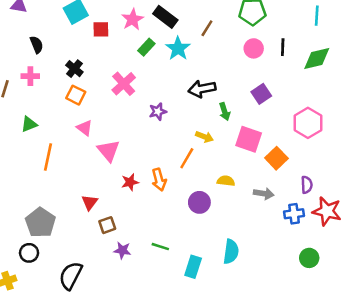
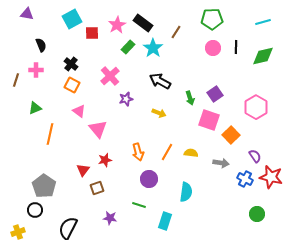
cyan line: (317, 16) -> (263, 22), turned 70
black arrow: (202, 89) -> (160, 81), moved, turned 40
purple square: (261, 94) -> (215, 94), moved
purple star: (158, 112) -> (126, 99), moved
yellow arrow: (204, 137) -> (159, 113), moved
orange line: (187, 158) -> (167, 152), moved
red star: (130, 182) -> (105, 160), moved
purple semicircle: (307, 185) -> (255, 156), turned -32
purple circle: (199, 202) -> (149, 179), moved
blue cross: (294, 214) -> (245, 179), turned 35
purple star: (122, 250) -> (110, 218), moved
cyan semicircle: (231, 252) -> (186, 192), moved

